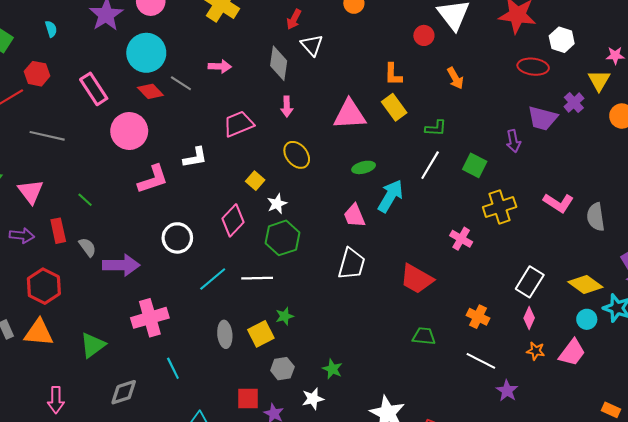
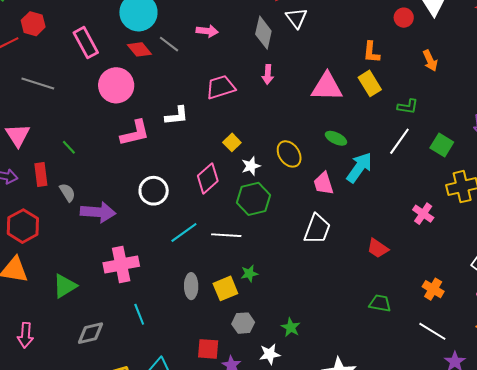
yellow ellipse: (297, 155) -> (289, 154), moved
green ellipse: (364, 167) -> (336, 138), turned 35
red trapezoid: (417, 279) -> (378, 248), size x0.7

